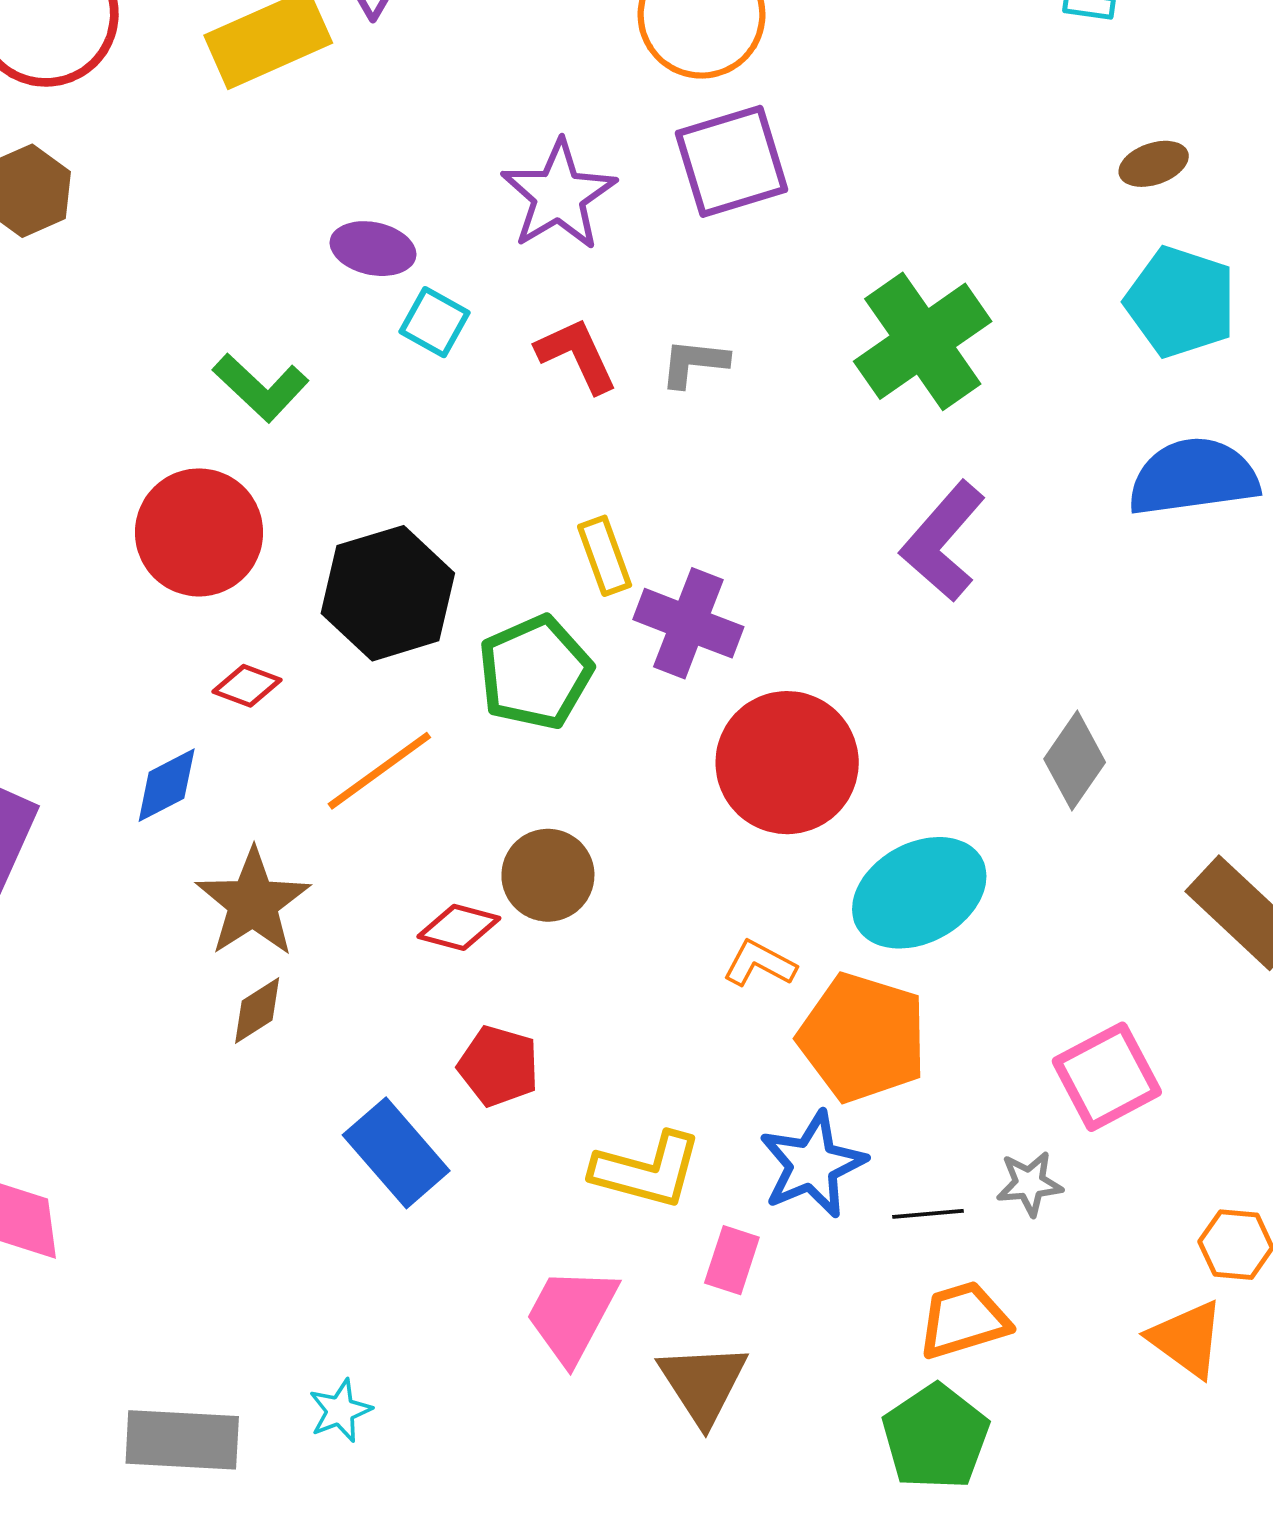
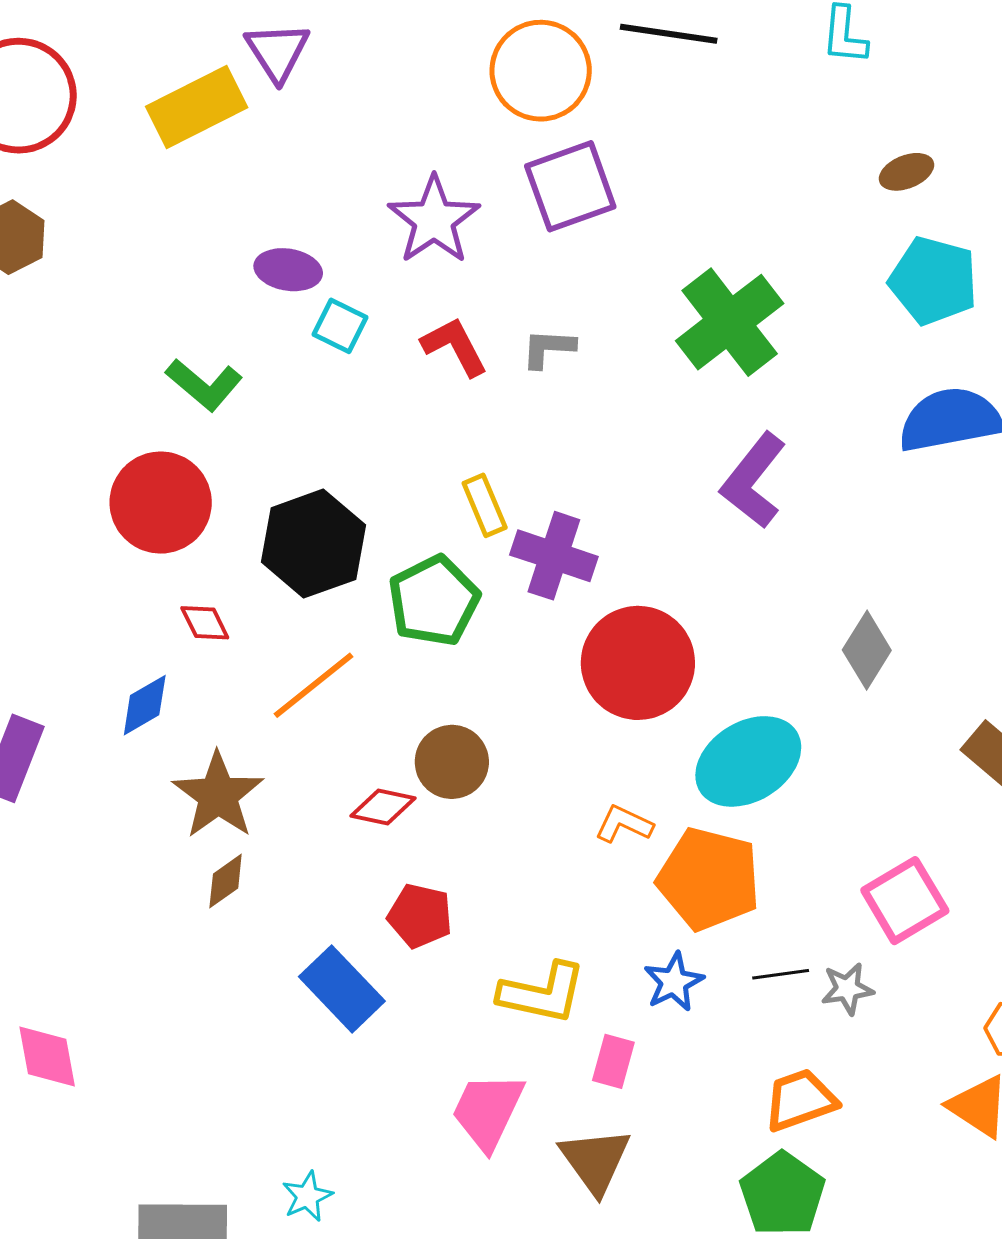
red diamond: (247, 686) -> (205, 623), turned 46
blue star: (812, 1164) -> (674, 982), size x0.7
black line: (928, 1214) -> (781, 974), moved

